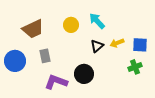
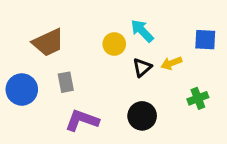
yellow circle: (71, 25) -> (114, 44), moved
blue square: (140, 45) -> (205, 40), moved
black circle: (84, 74) -> (142, 116), moved

